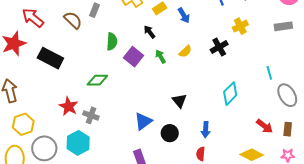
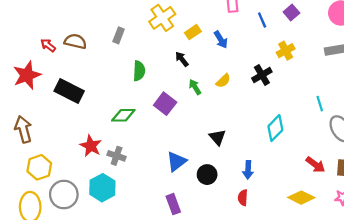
red arrow: (33, 18) -> (48, 45), size x0.6
brown semicircle: (73, 20) -> (75, 41), moved, turned -30
purple square: (133, 57) -> (165, 104), moved

